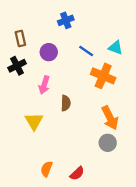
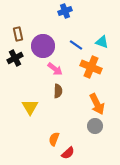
blue cross: (66, 20) -> (65, 11), moved
purple circle: (49, 52) -> (43, 46), size x1.5
pink arrow: (44, 85) -> (55, 69), moved, turned -70
orange semicircle: (46, 169) -> (54, 139), moved

